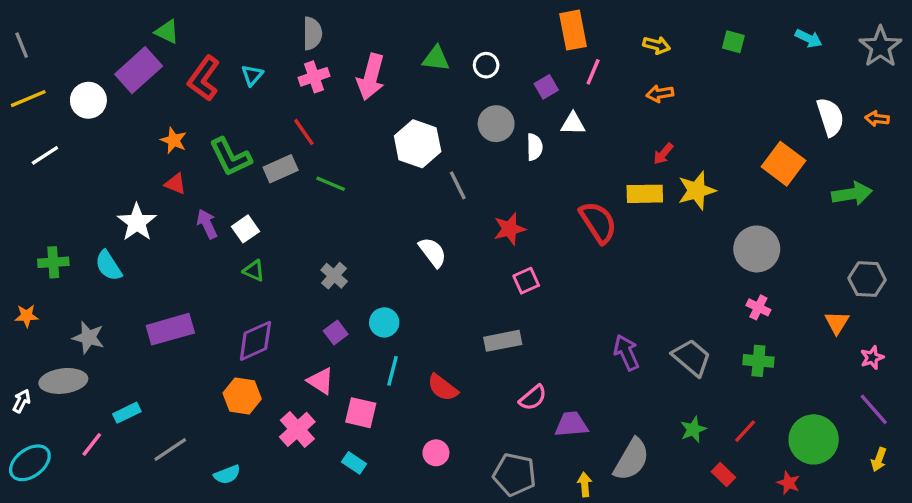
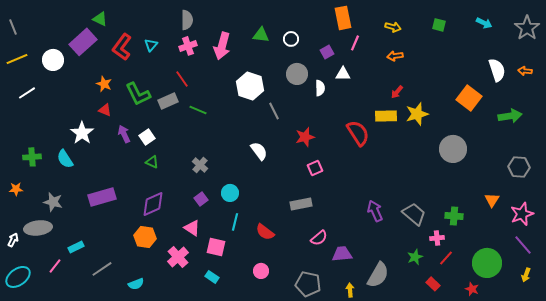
pink cross: (758, 307) -> (437, 238), moved, turned -32
orange triangle: (837, 322) -> (492, 200), moved
pink star: (872, 358) -> (522, 214), size x1.6

